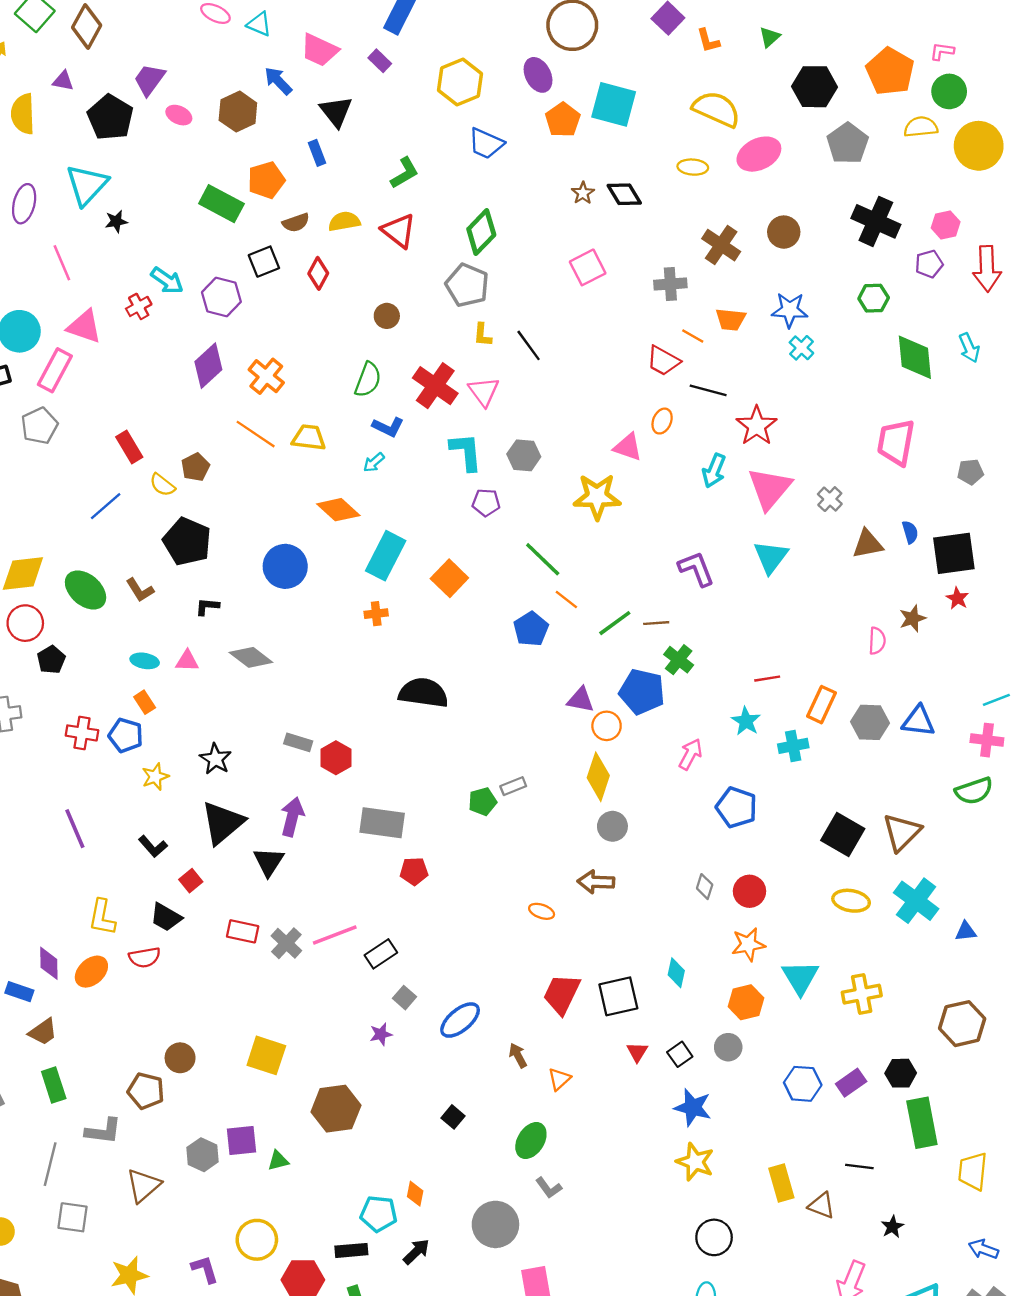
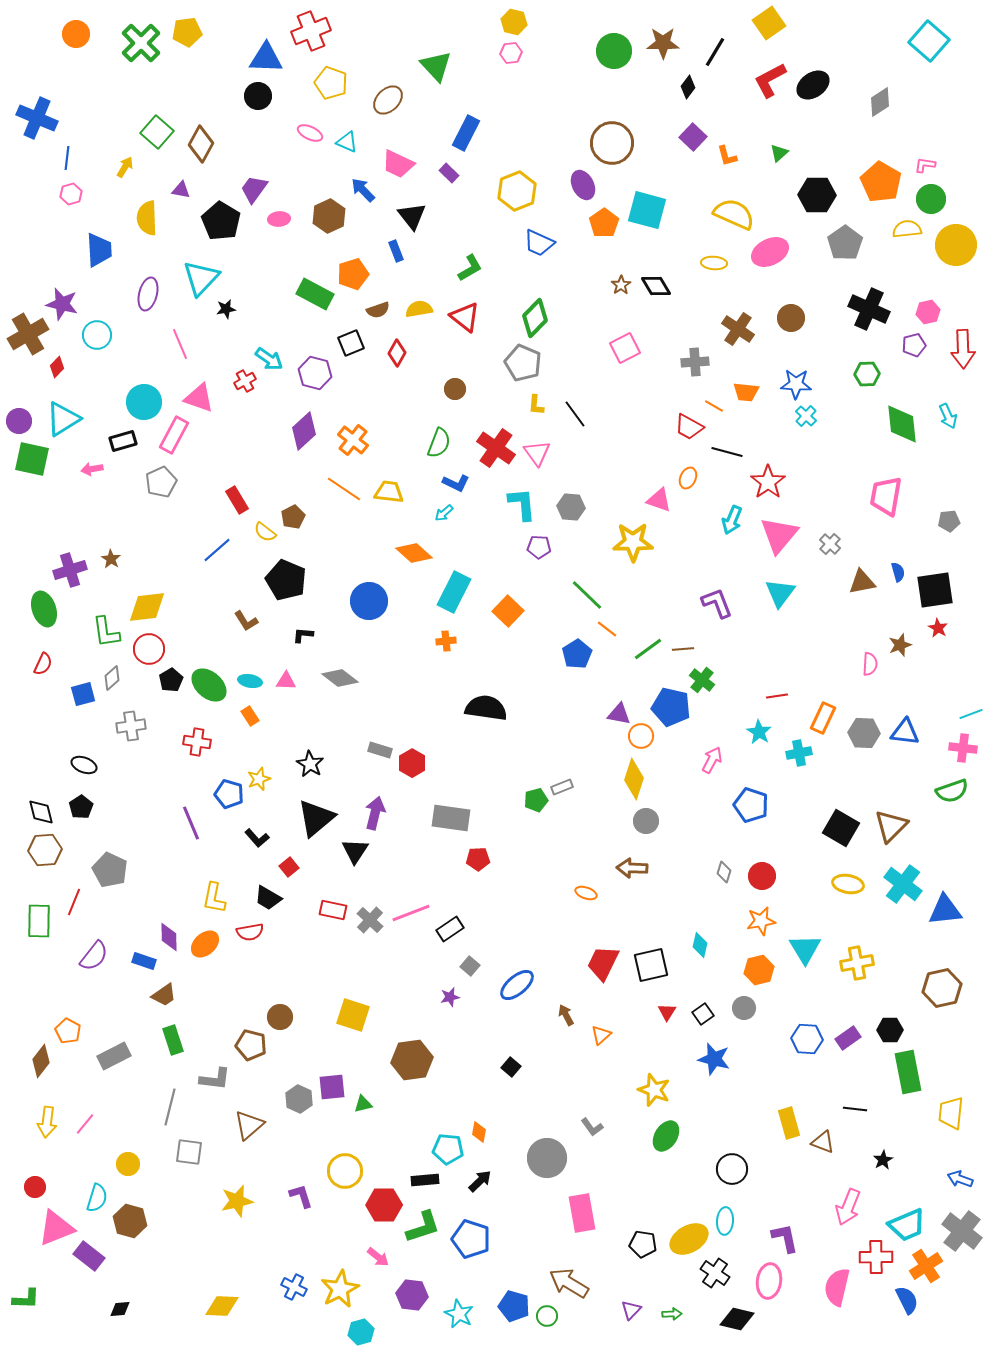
pink ellipse: (179, 115) -> (279, 219), turned -30
green ellipse: (86, 590) -> (209, 685), moved
blue pentagon: (126, 735) -> (229, 794), moved
blue triangle: (966, 931) -> (945, 910), size x1.8
green ellipse: (531, 1141) -> (666, 1136), moved
yellow star: (695, 1162) -> (654, 1090), moved

